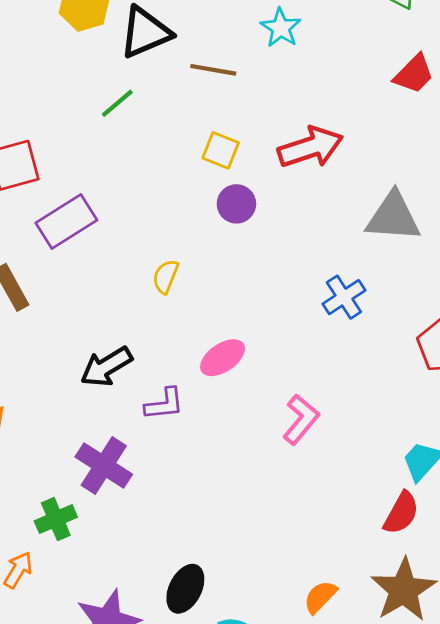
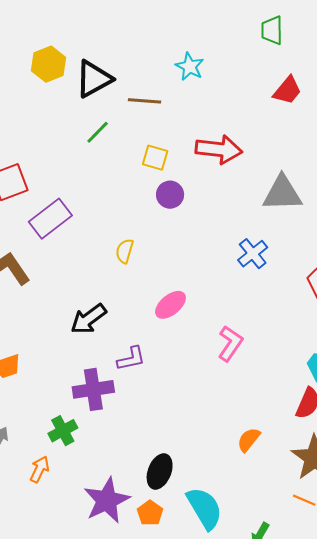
green line: (117, 103) -> (98, 132), moved
red arrow: (310, 147) -> (219, 149), turned 30
purple L-shape: (164, 404) -> (131, 359), moved
purple cross: (104, 466) -> (93, 389), turned -36
orange semicircle: (320, 597) -> (249, 440), moved

